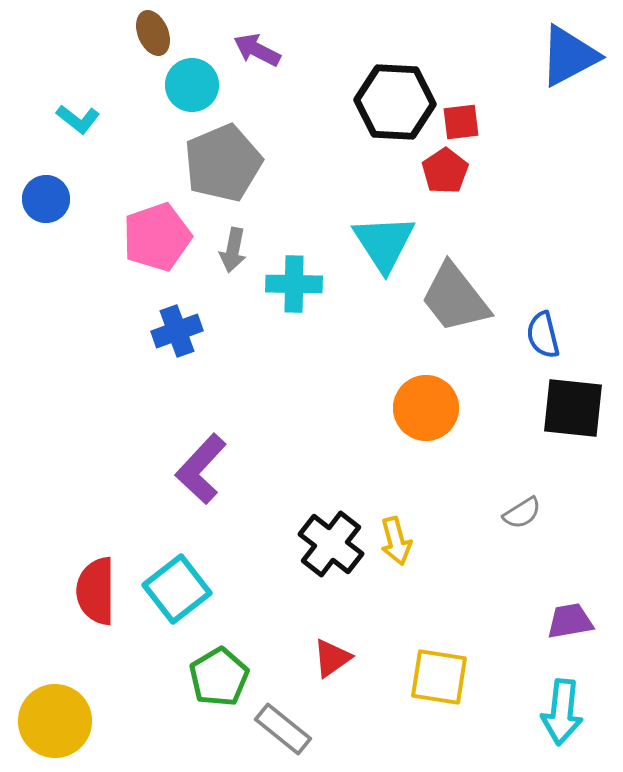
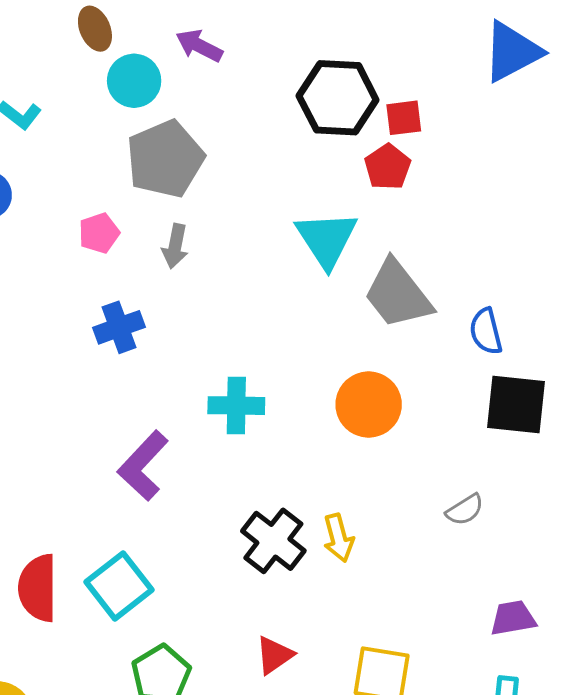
pink pentagon: (157, 237) -> (99, 233), size x0.6
cyan cross: (294, 284) -> (236, 406), moved

